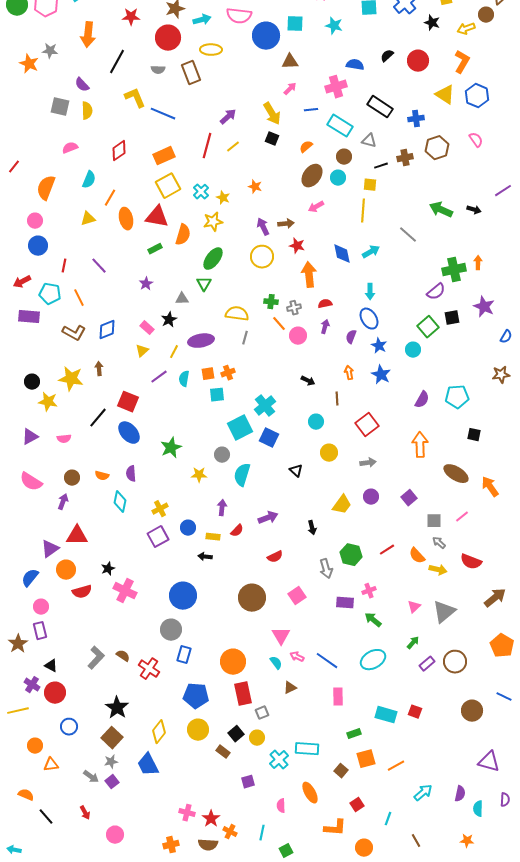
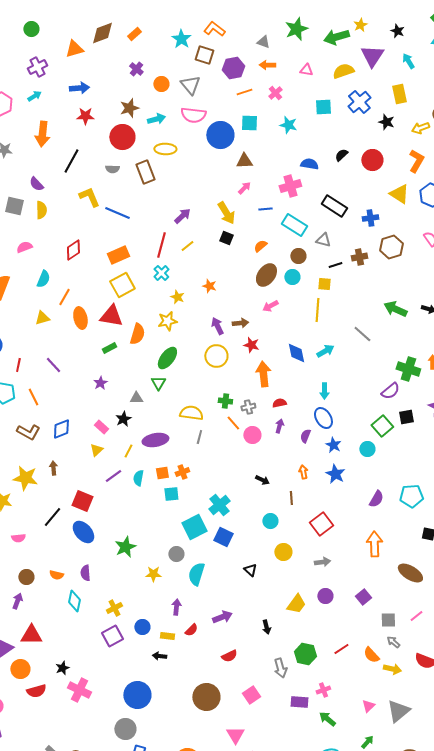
cyan cross: (201, 192) -> (161, 273), moved
green cross: (454, 270) -> (408, 369), turned 30

